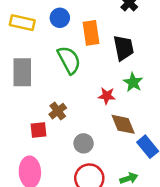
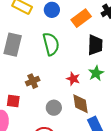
orange rectangle: (91, 33) -> (81, 18), moved, turned 48
red square: (39, 130) -> (13, 101), moved
gray circle: (84, 143) -> (54, 108), moved

